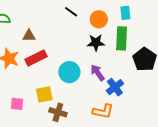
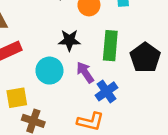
green rectangle: (122, 38) -> (110, 46), moved
black star: (96, 43) -> (69, 40), moved

